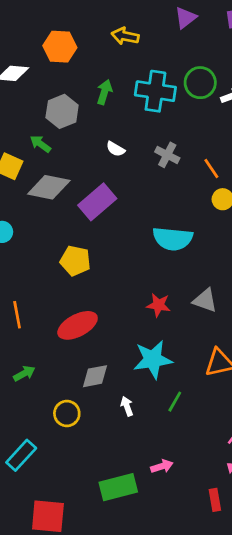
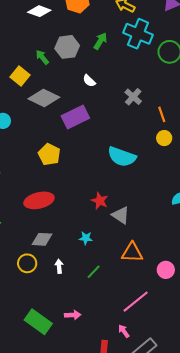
cyan cross: (155, 91) -> (138, 34), moved
green arrow: (40, 144) -> (42, 57), moved
white semicircle: (116, 149) -> (89, 81), moved
gray triangle: (205, 300) -> (121, 215), moved
cyan star: (153, 359) -> (86, 238), size x0.5
yellow circle: (67, 413) -> (27, 263), moved
green rectangle: (118, 487) -> (38, 322), turned 36

